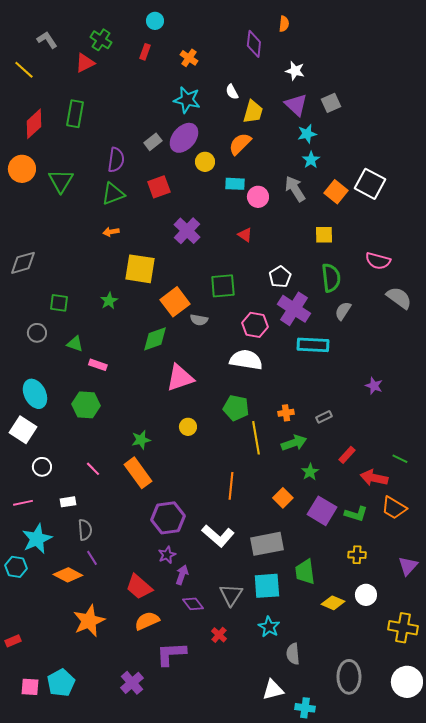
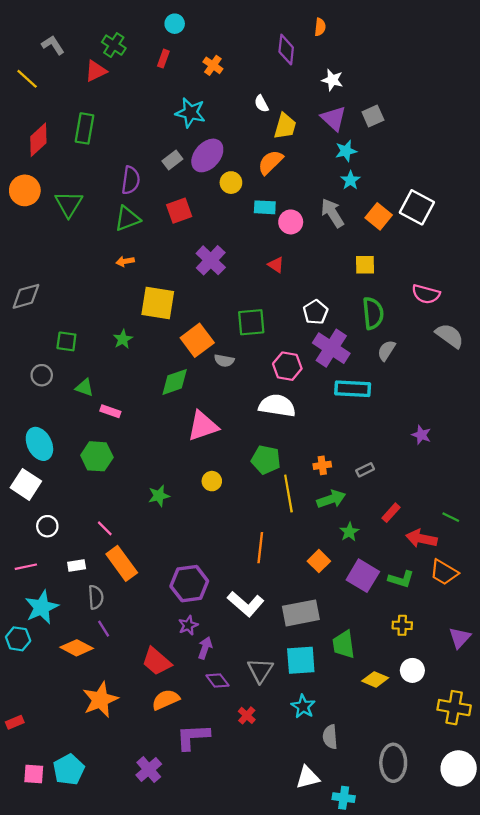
cyan star: (187, 100) -> (190, 113), moved
orange rectangle: (138, 473) -> (122, 563), moved

